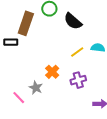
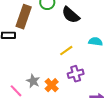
yellow line: (77, 52) -> (66, 51), moved
orange cross: (52, 72) -> (52, 85), moved

